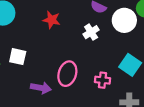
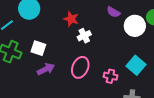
white cross: (91, 32) -> (84, 36), moved
purple arrow: (41, 88) -> (46, 69), moved, turned -42

